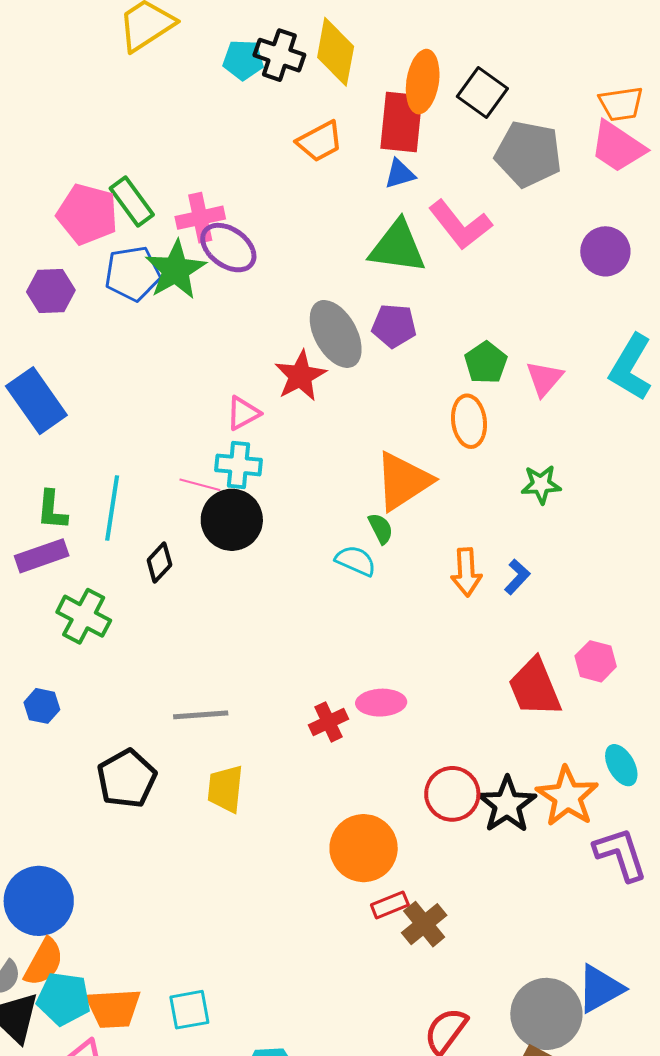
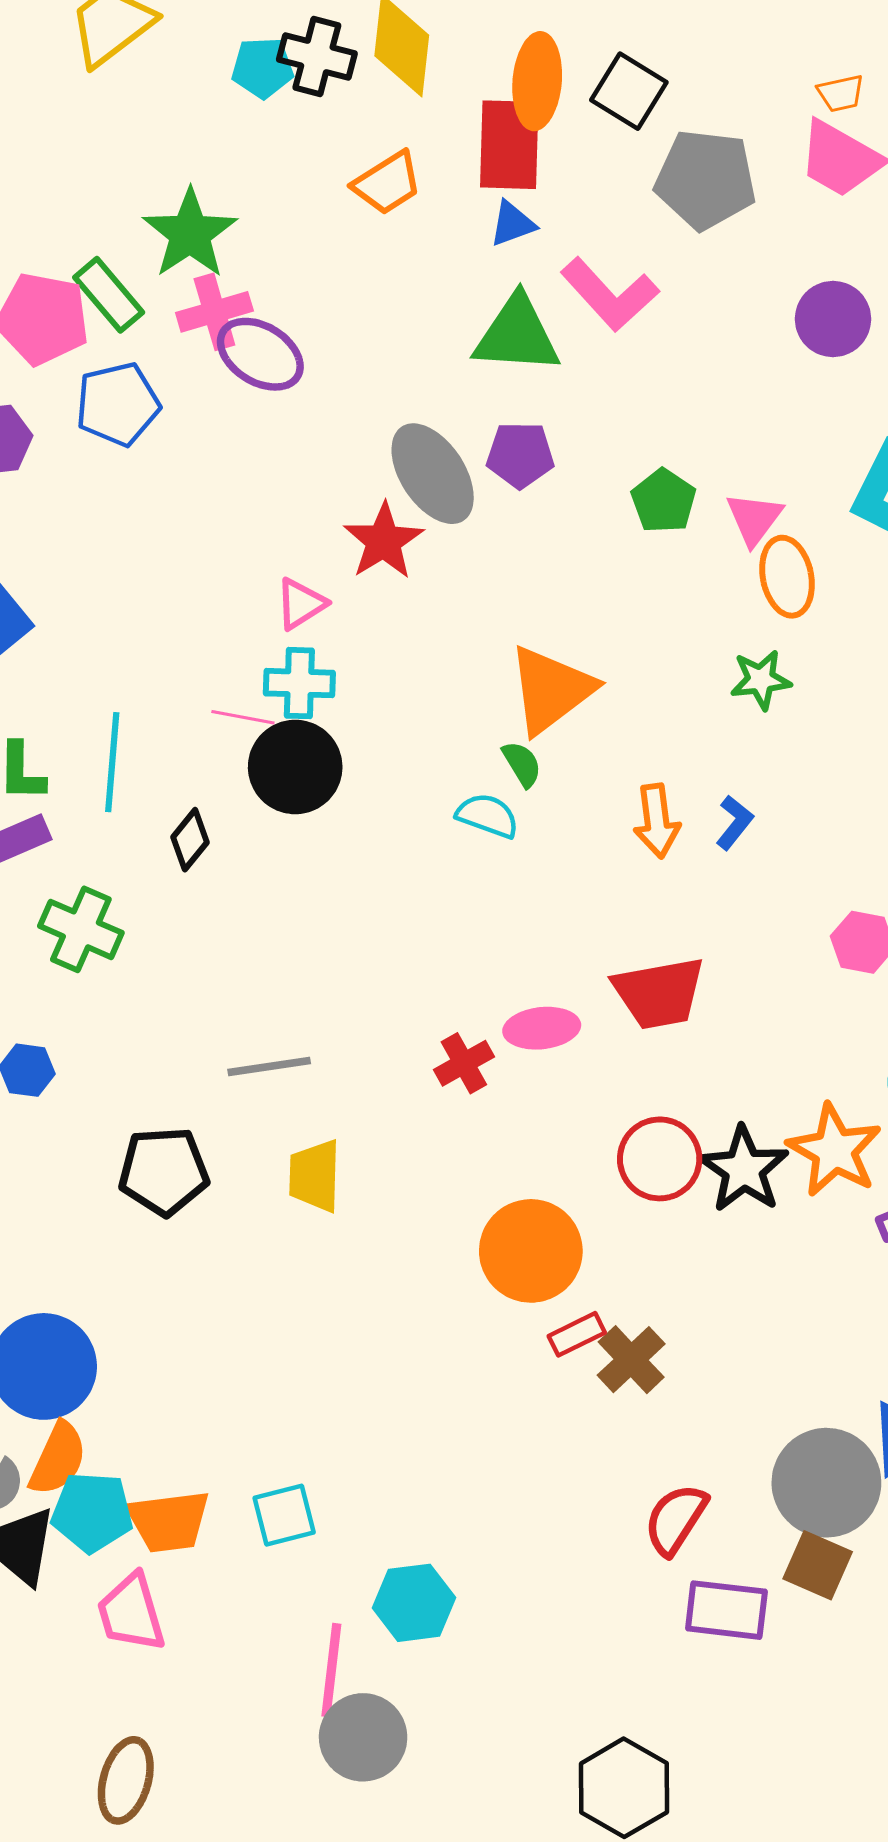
orange trapezoid: (621, 104) -> (841, 93), size x0.7
green star: (176, 270) -> (190, 234), moved
orange ellipse: (469, 421) -> (787, 577), moved
red trapezoid: (535, 687) -> (659, 993), moved, turned -74
black pentagon: (127, 779) -> (164, 1171), turned 30

